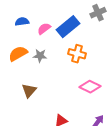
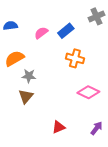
blue semicircle: (22, 22) -> (10, 26), moved
blue rectangle: (68, 27) -> (66, 31), size x0.7
gray star: (40, 56) -> (29, 76), moved

